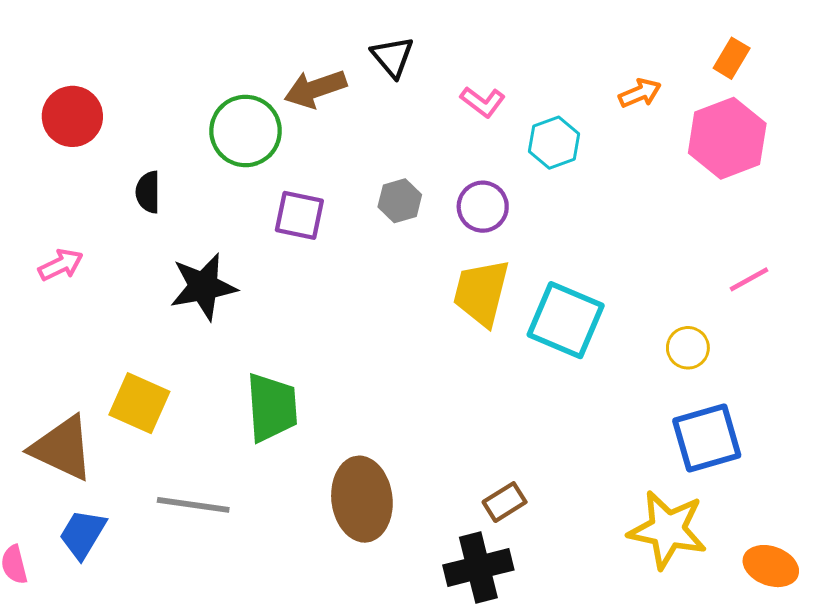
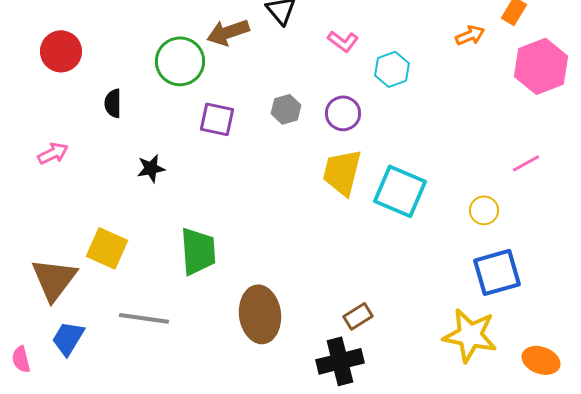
orange arrow: (640, 93) -> (470, 35), moved
pink hexagon: (727, 138) -> (541, 66), moved
black star: (203, 287) -> (151, 168), size x0.6
brown triangle: (62, 448) -> (54, 279), turned 42

